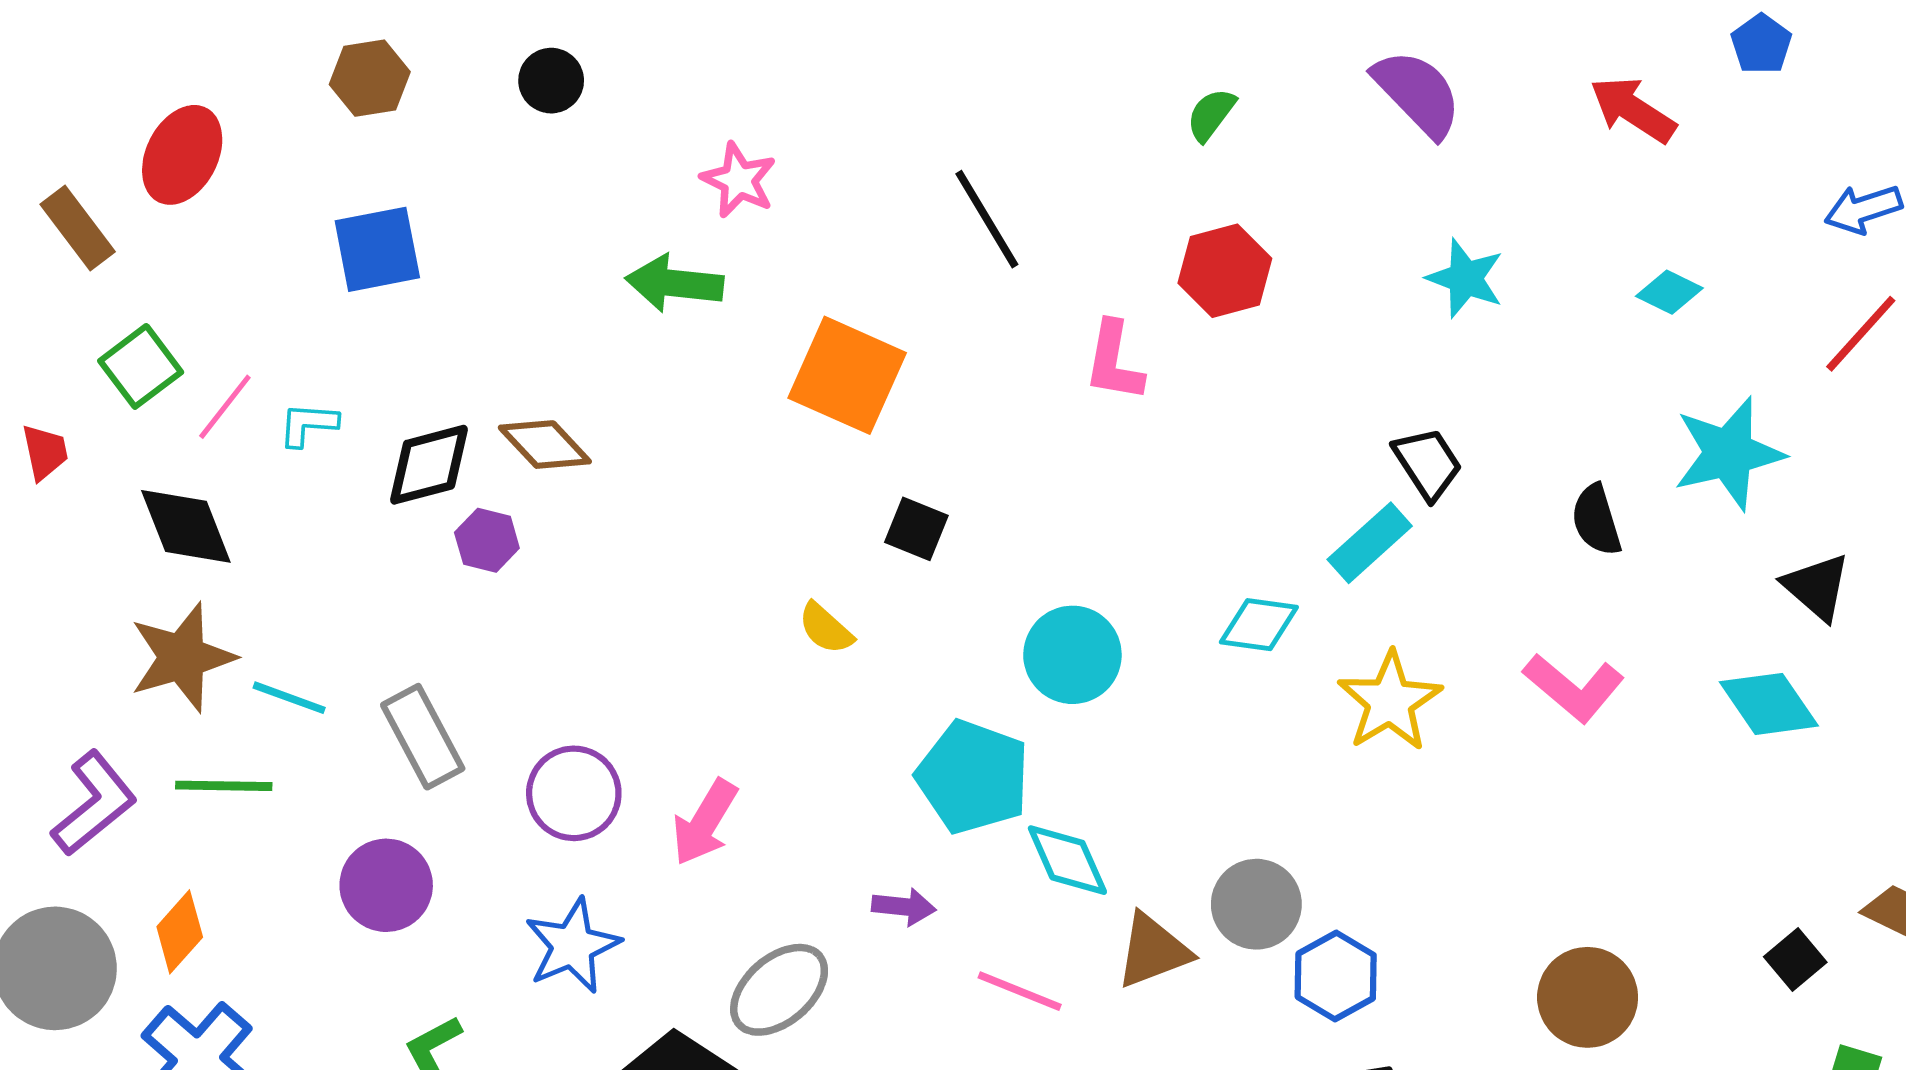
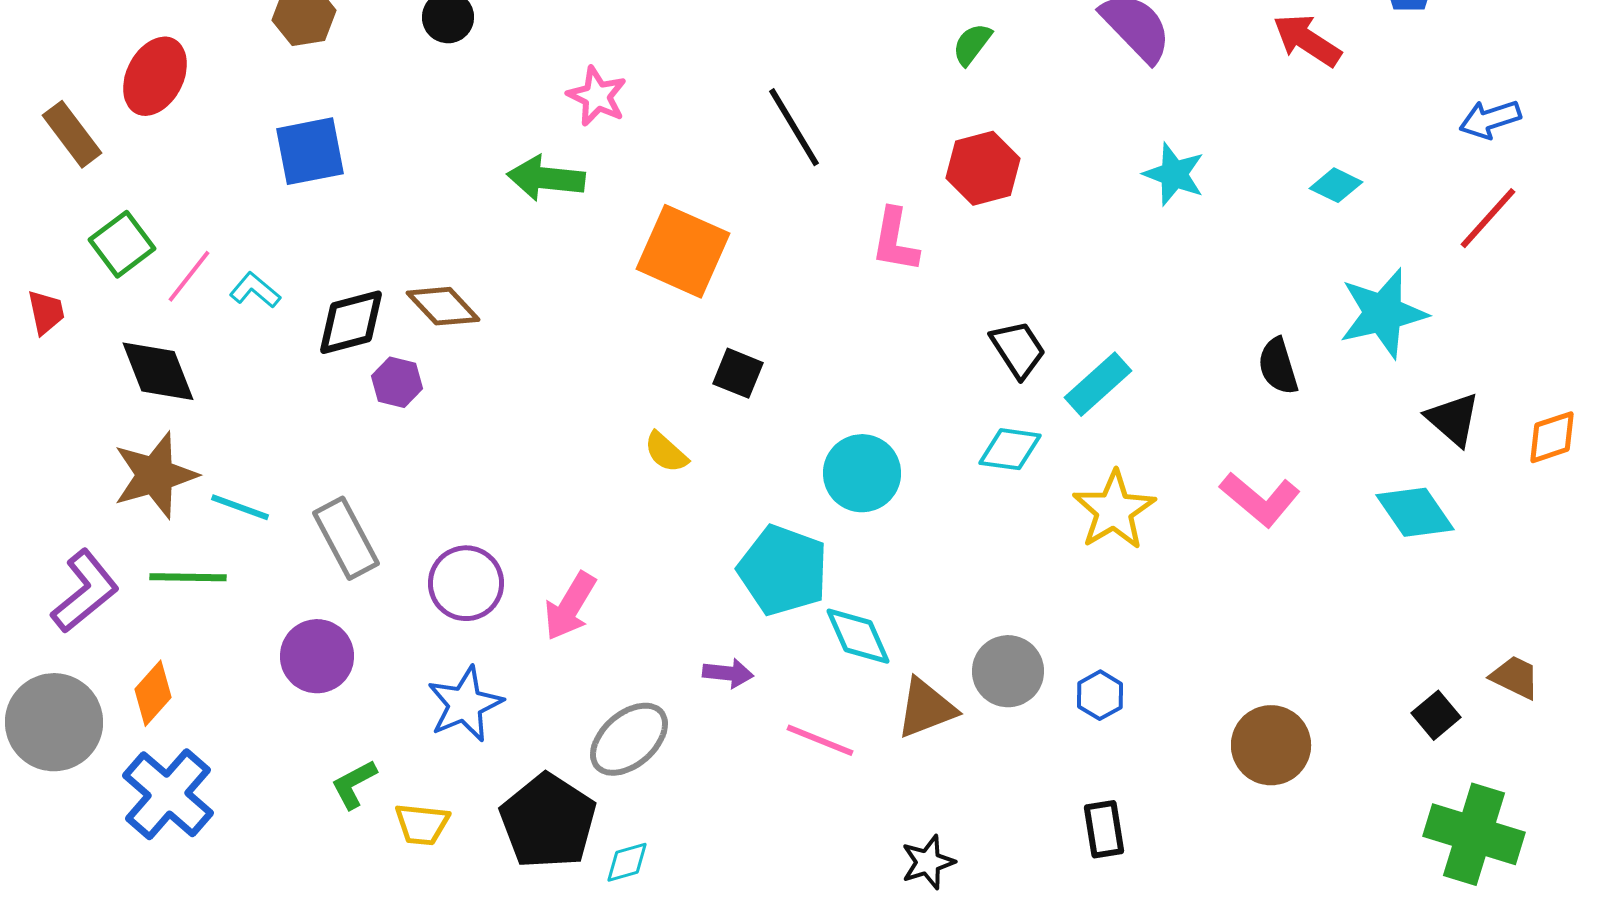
cyan L-shape: (308, 424) -> (255, 290), turned 36
black trapezoid: (1428, 463) -> (1018, 349), moved
blue hexagon: (1336, 976) -> (1100, 695), moved, size x0.7

